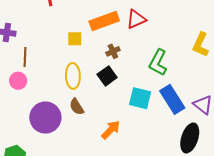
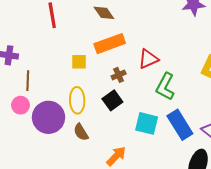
red triangle: (136, 19) -> (148, 59), moved
purple circle: (45, 117) -> (49, 117), moved

